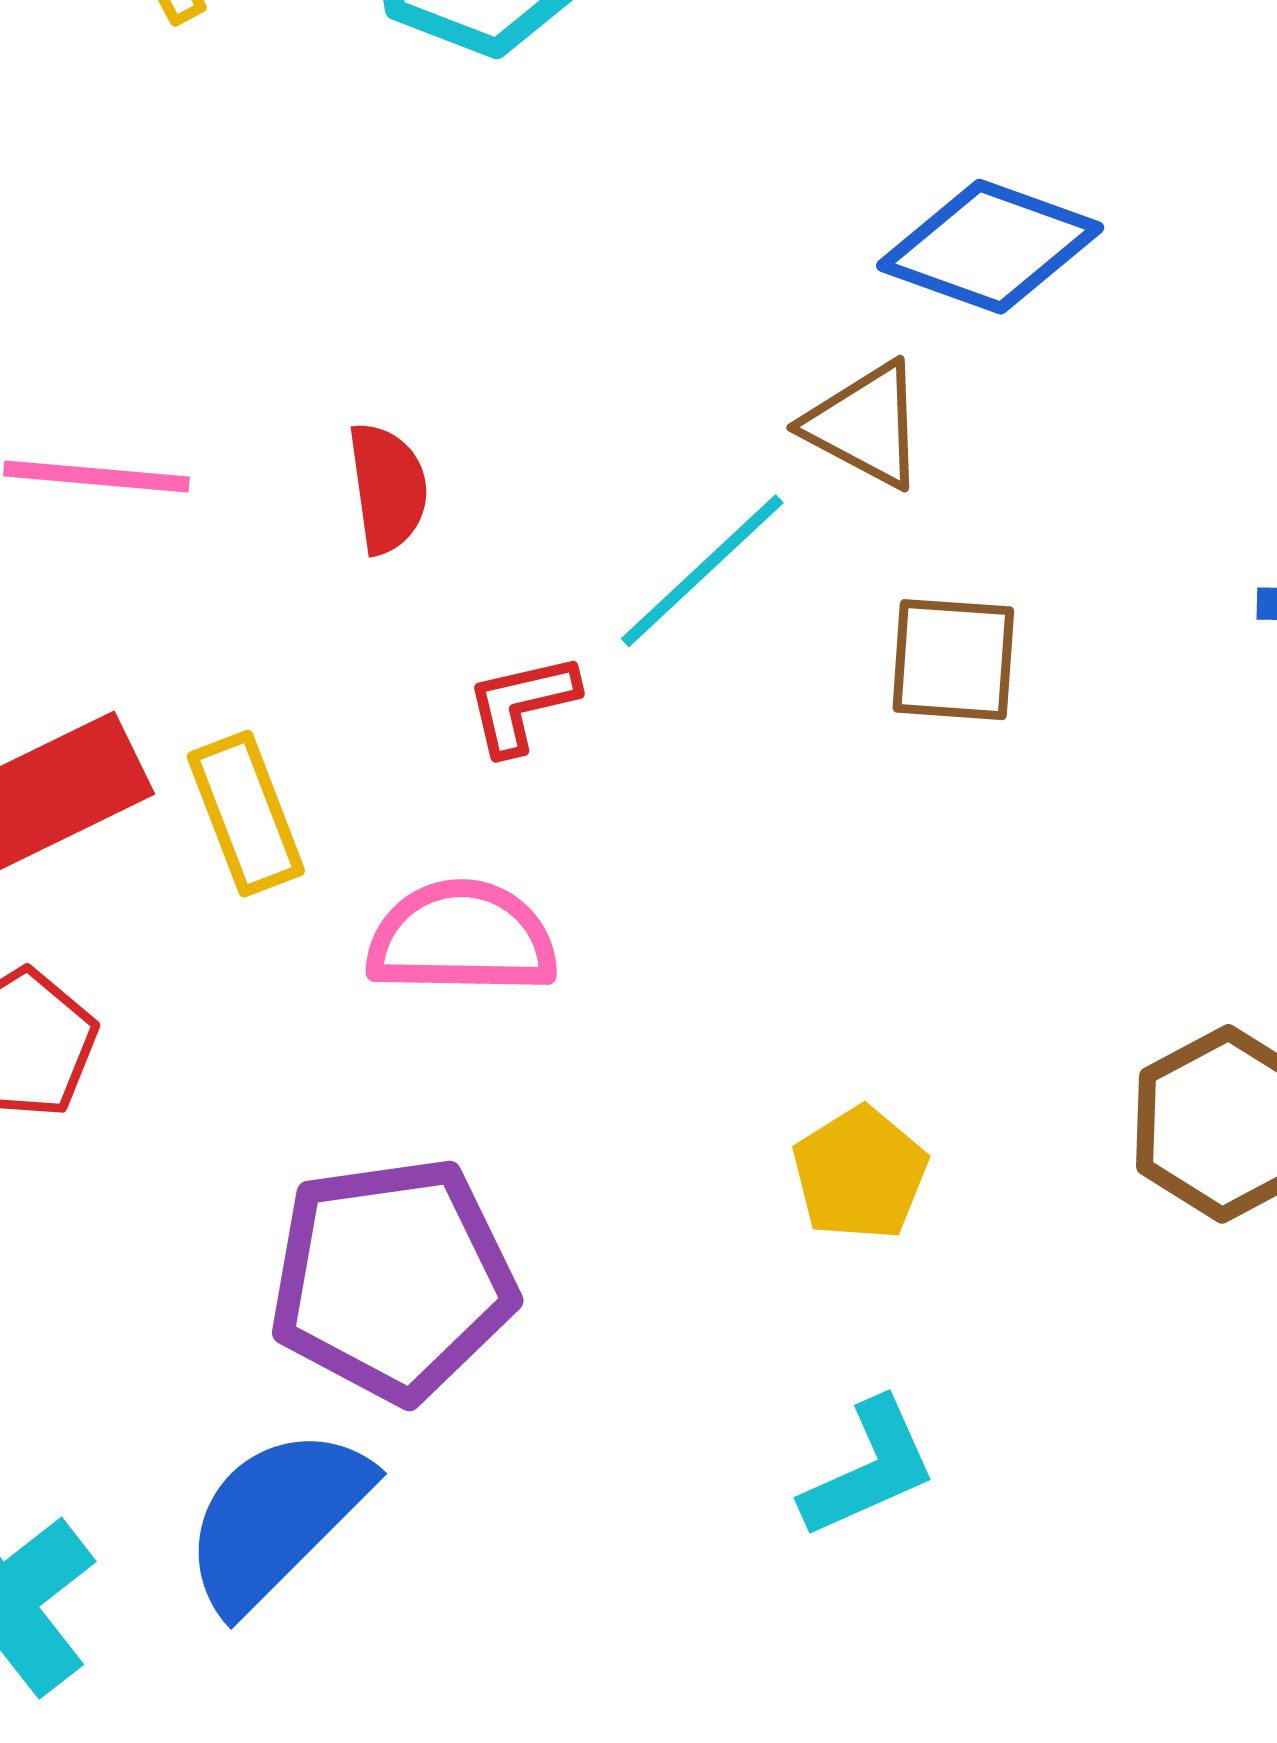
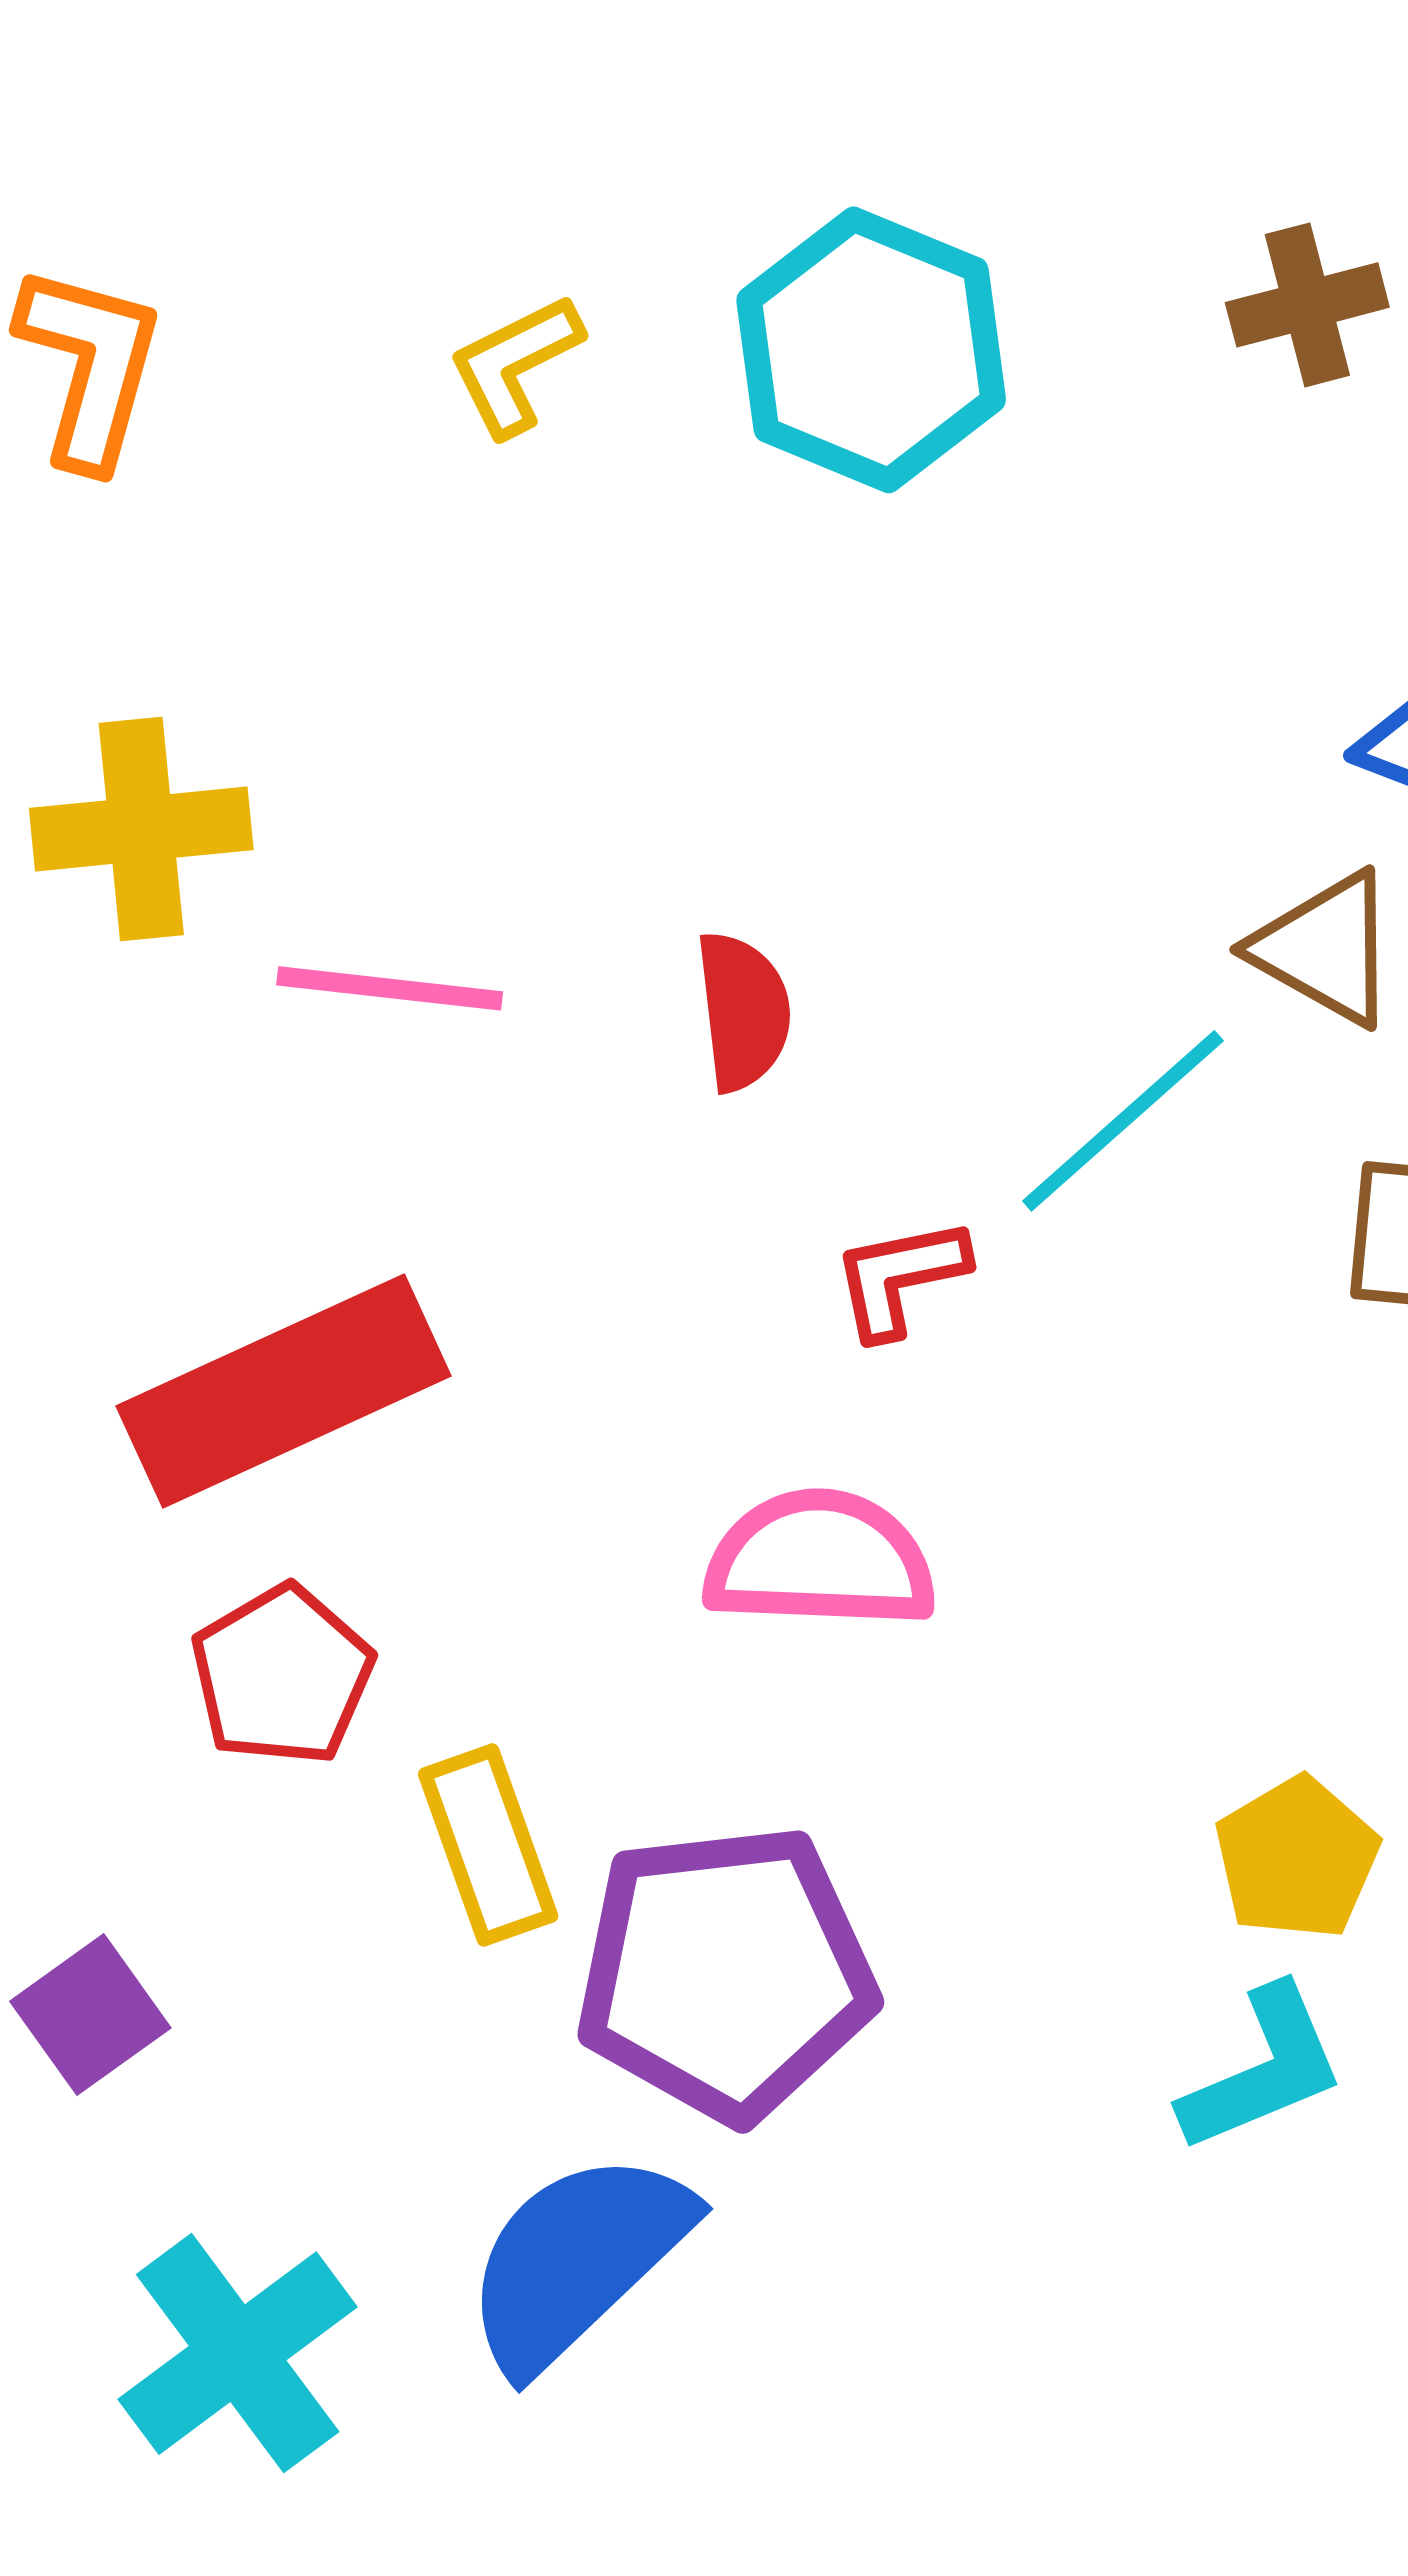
yellow rectangle: (246, 814) -> (488, 1845), moved
cyan L-shape: (869, 1469) -> (1263, 2069), moved

